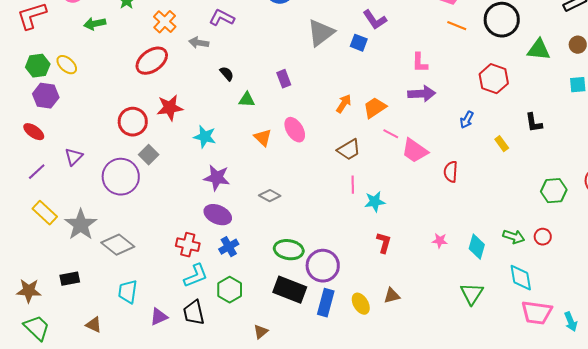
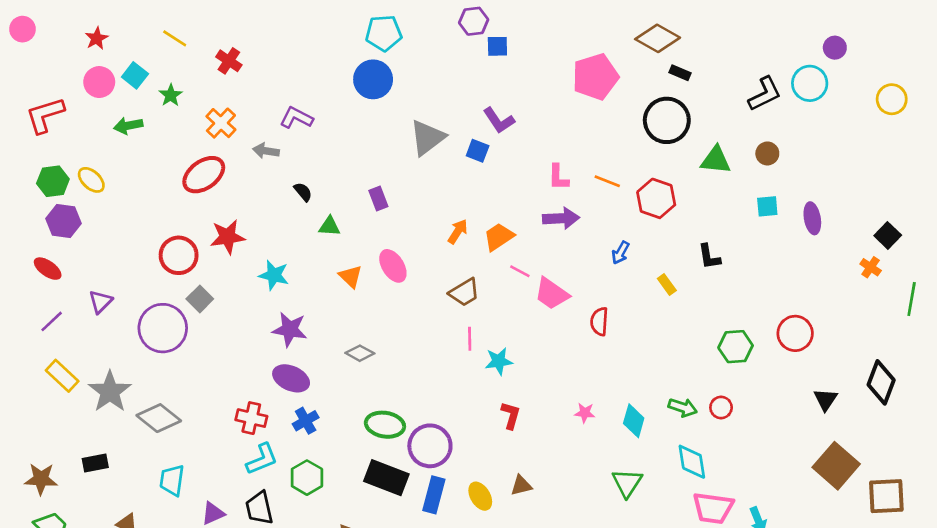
orange line: (457, 26) -> (607, 181), moved

